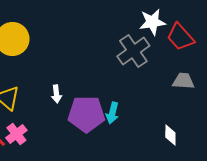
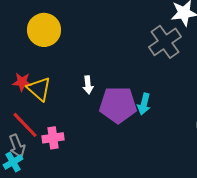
pink cross: (16, 134) -> (53, 138), moved, turned 30

